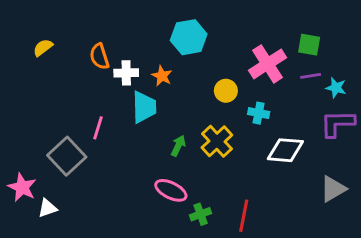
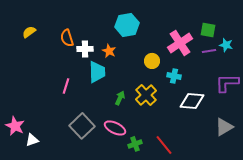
cyan star: (336, 88) -> (226, 45), moved
gray square: (67, 156) -> (82, 126), moved
red line: (244, 216) -> (164, 145), turned -50

